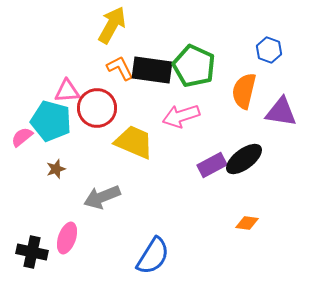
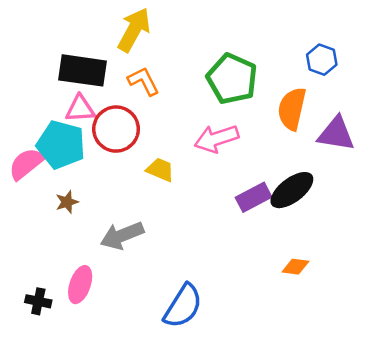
black rectangle: (152, 70) -> (83, 70), moved
pink semicircle: (22, 137) -> (26, 164), size x1.4
yellow trapezoid: (134, 142) -> (160, 170), size x0.6
black cross: (32, 252) -> (38, 301), size x0.7

